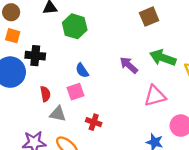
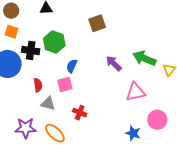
brown square: (149, 17) -> (97, 23), moved
green hexagon: (75, 26) -> (54, 42), moved
blue semicircle: (82, 71) -> (72, 66), turned 56

